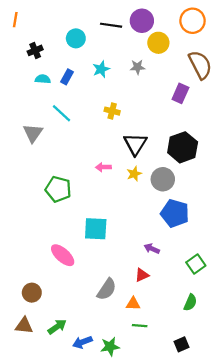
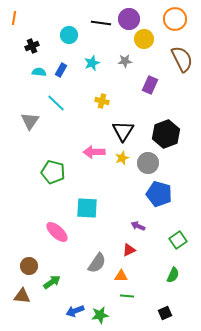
purple rectangle: (180, 93) -> (150, 85), moved
pink arrow: (103, 167) -> (94, 152), size x1.5
green arrow: (57, 327) -> (52, 282), moved

